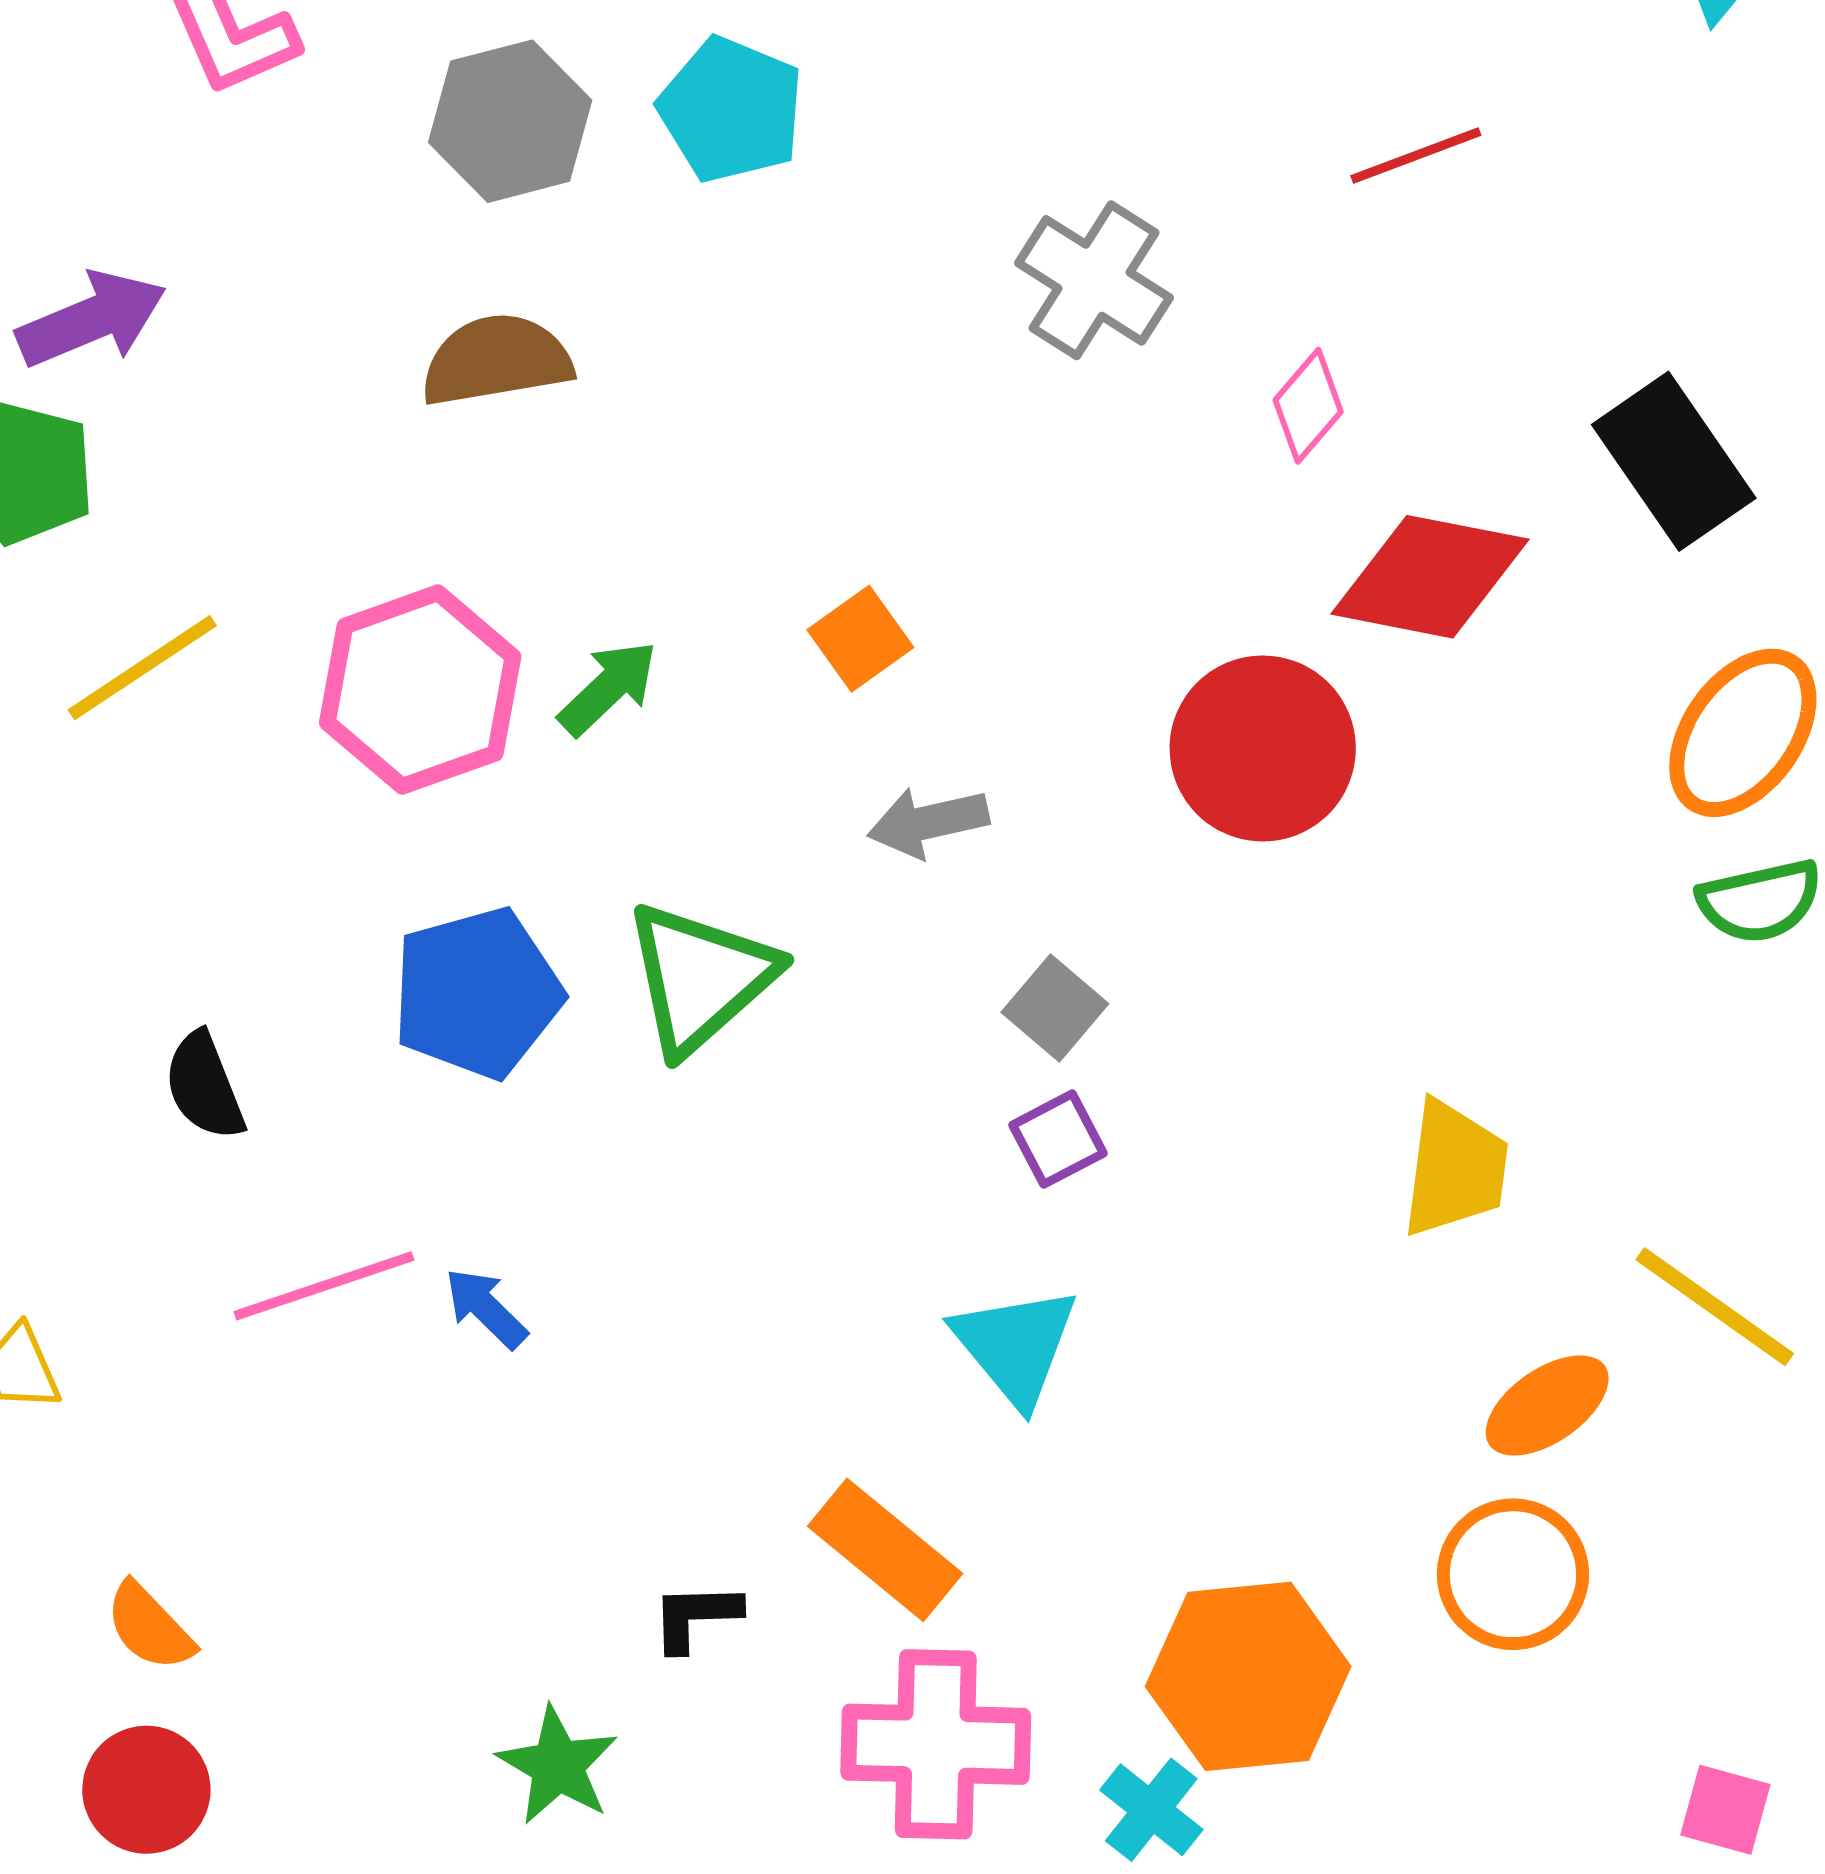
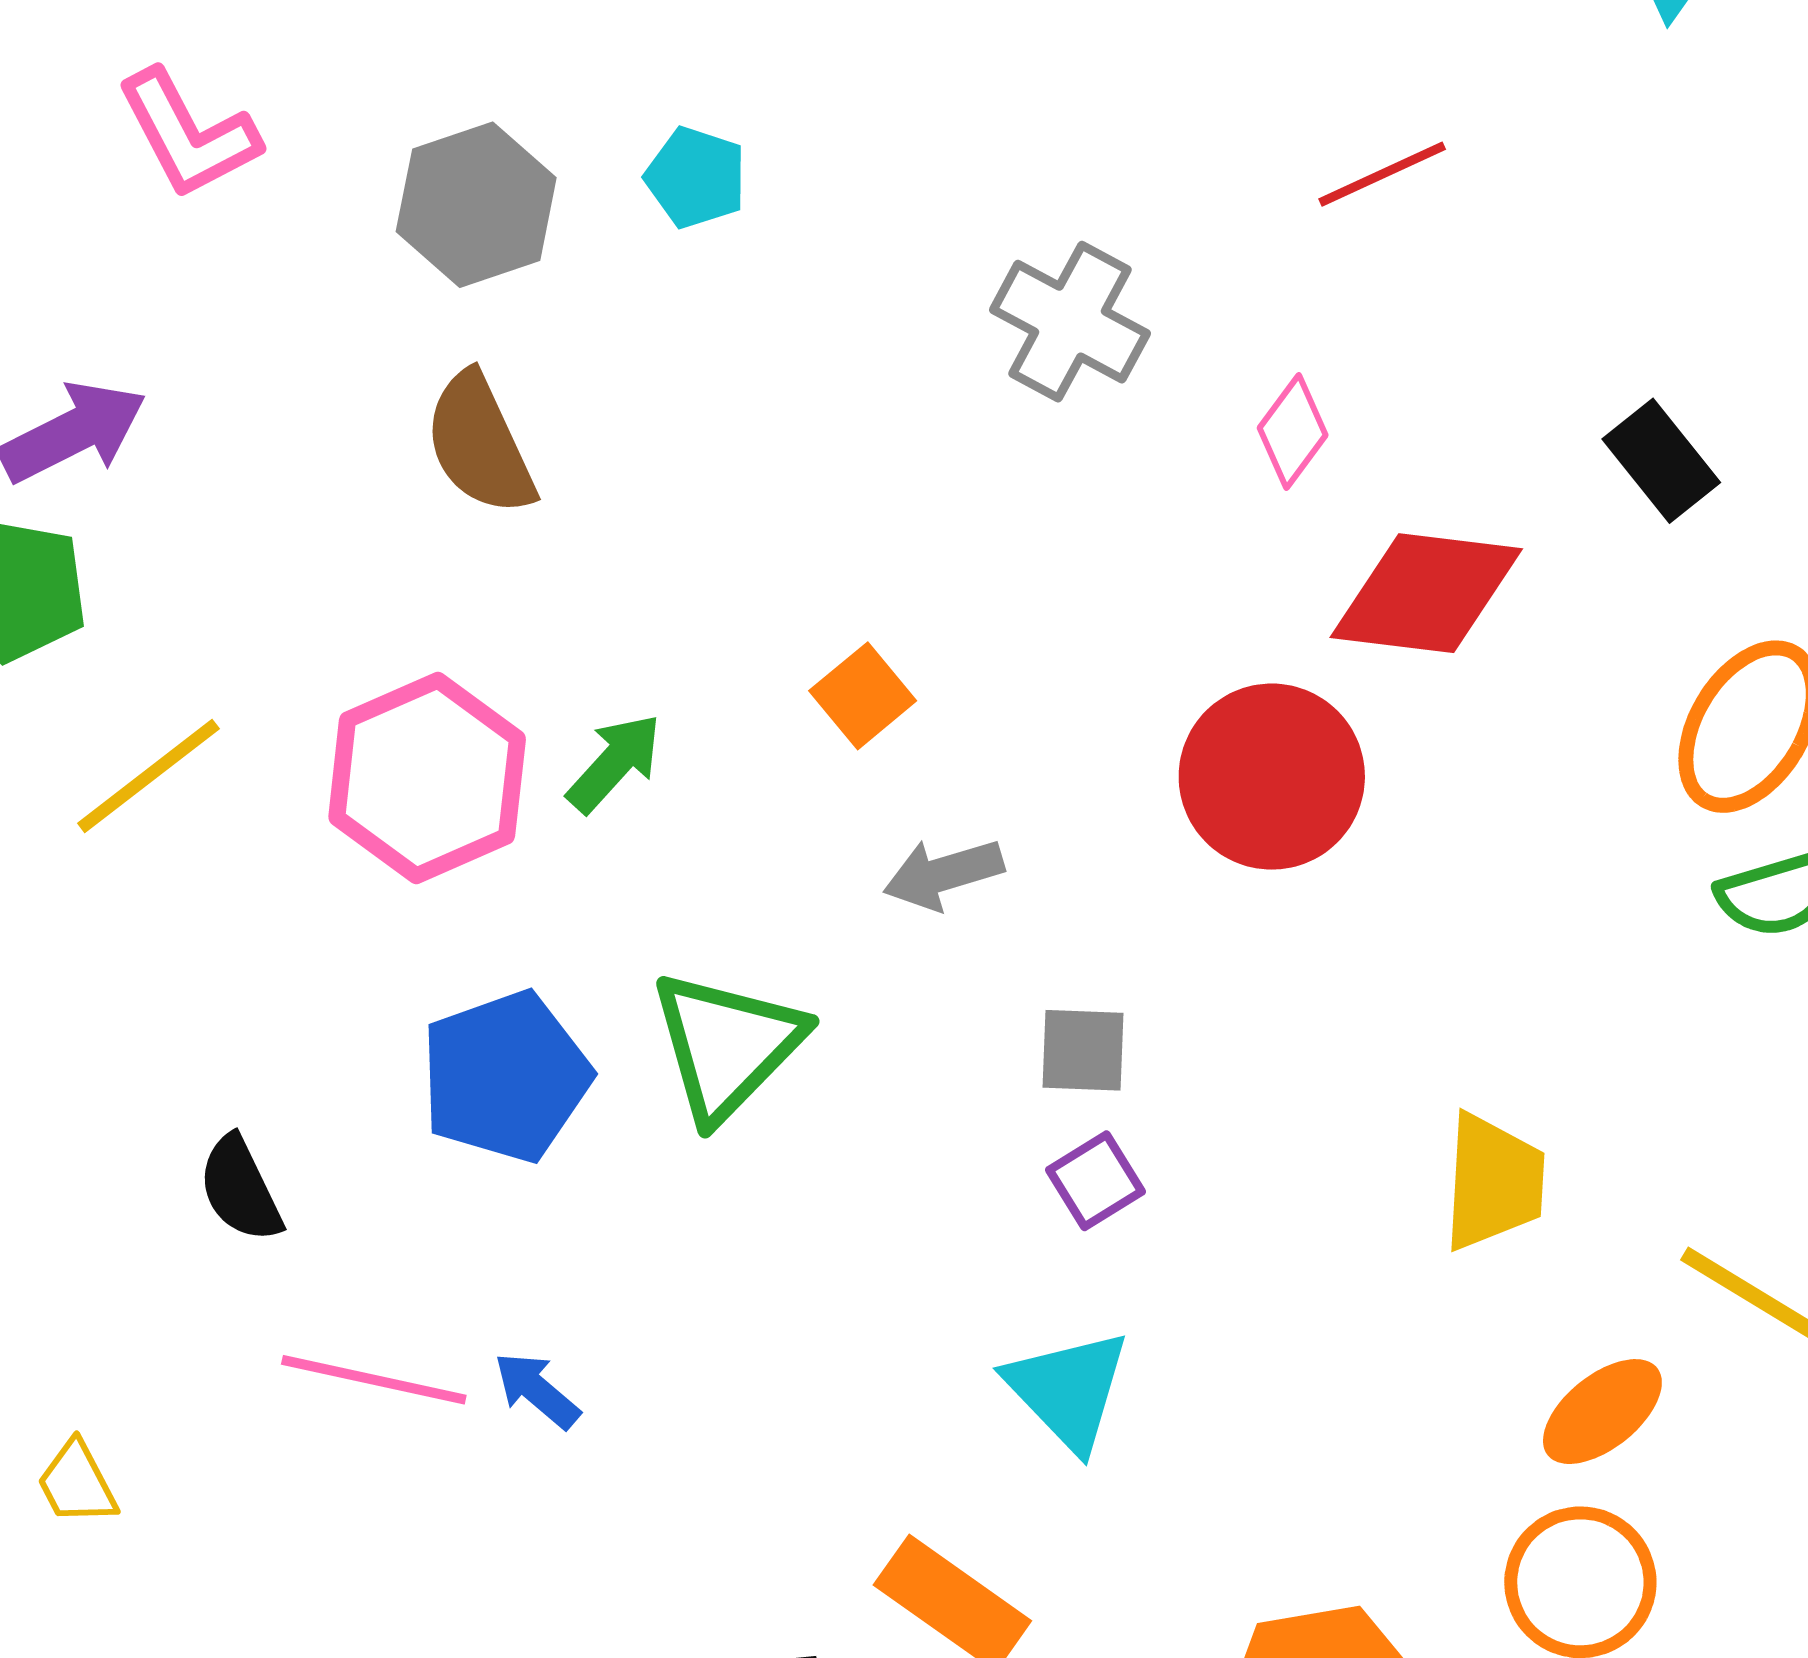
cyan pentagon: (731, 110) -> (696, 177), size x0.7
brown semicircle: (496, 360) -> (480, 444), turned -101
black rectangle: (1674, 461) -> (1661, 461), size x0.7
gray square: (1055, 1008) -> (1083, 1050), turned -34
pink line: (324, 1286) -> (374, 1380), turned 35

